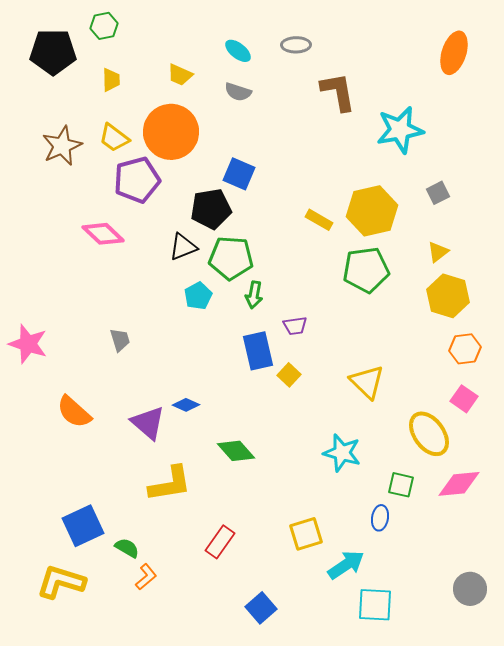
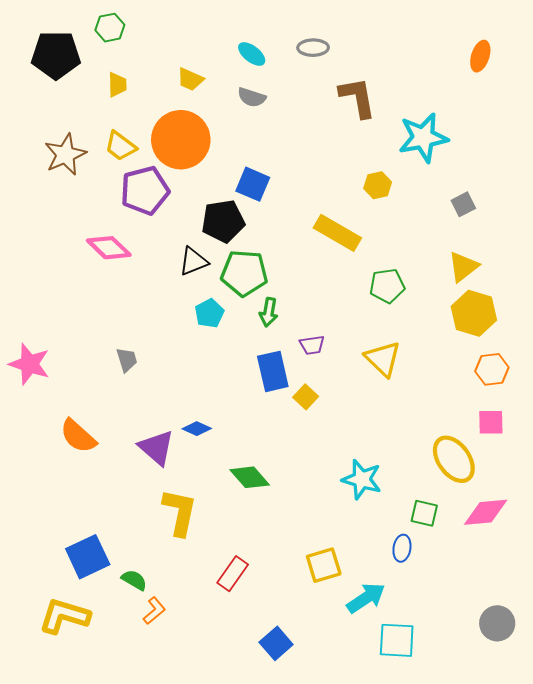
orange ellipse: (454, 53) -> (480, 56), size x0.7
yellow hexagon: (372, 211) -> (378, 185), moved, size x0.5
yellow rectangle: (319, 220) -> (337, 233), size x1.6
yellow triangle: (438, 252) -> (463, 267), size x1.4
green pentagon: (366, 270) -> (387, 286), size x0.7
yellow triangle: (367, 382) -> (383, 359), moved
pink square: (464, 399) -> (491, 422), turned -36
yellow L-shape: (170, 484) -> (180, 512), turned -69

